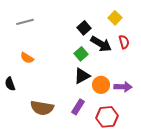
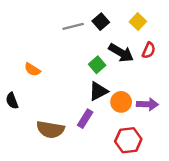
gray line: (25, 22) -> (73, 26), moved
black square: (84, 28) -> (101, 22), moved
red semicircle: (124, 42) -> (149, 50), turned 40
purple rectangle: (78, 107) -> (85, 119), moved

